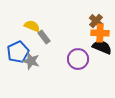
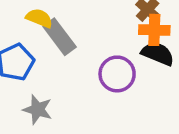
gray rectangle: (44, 37) -> (60, 37), size x1.5
gray star: (31, 61) -> (38, 109), moved

